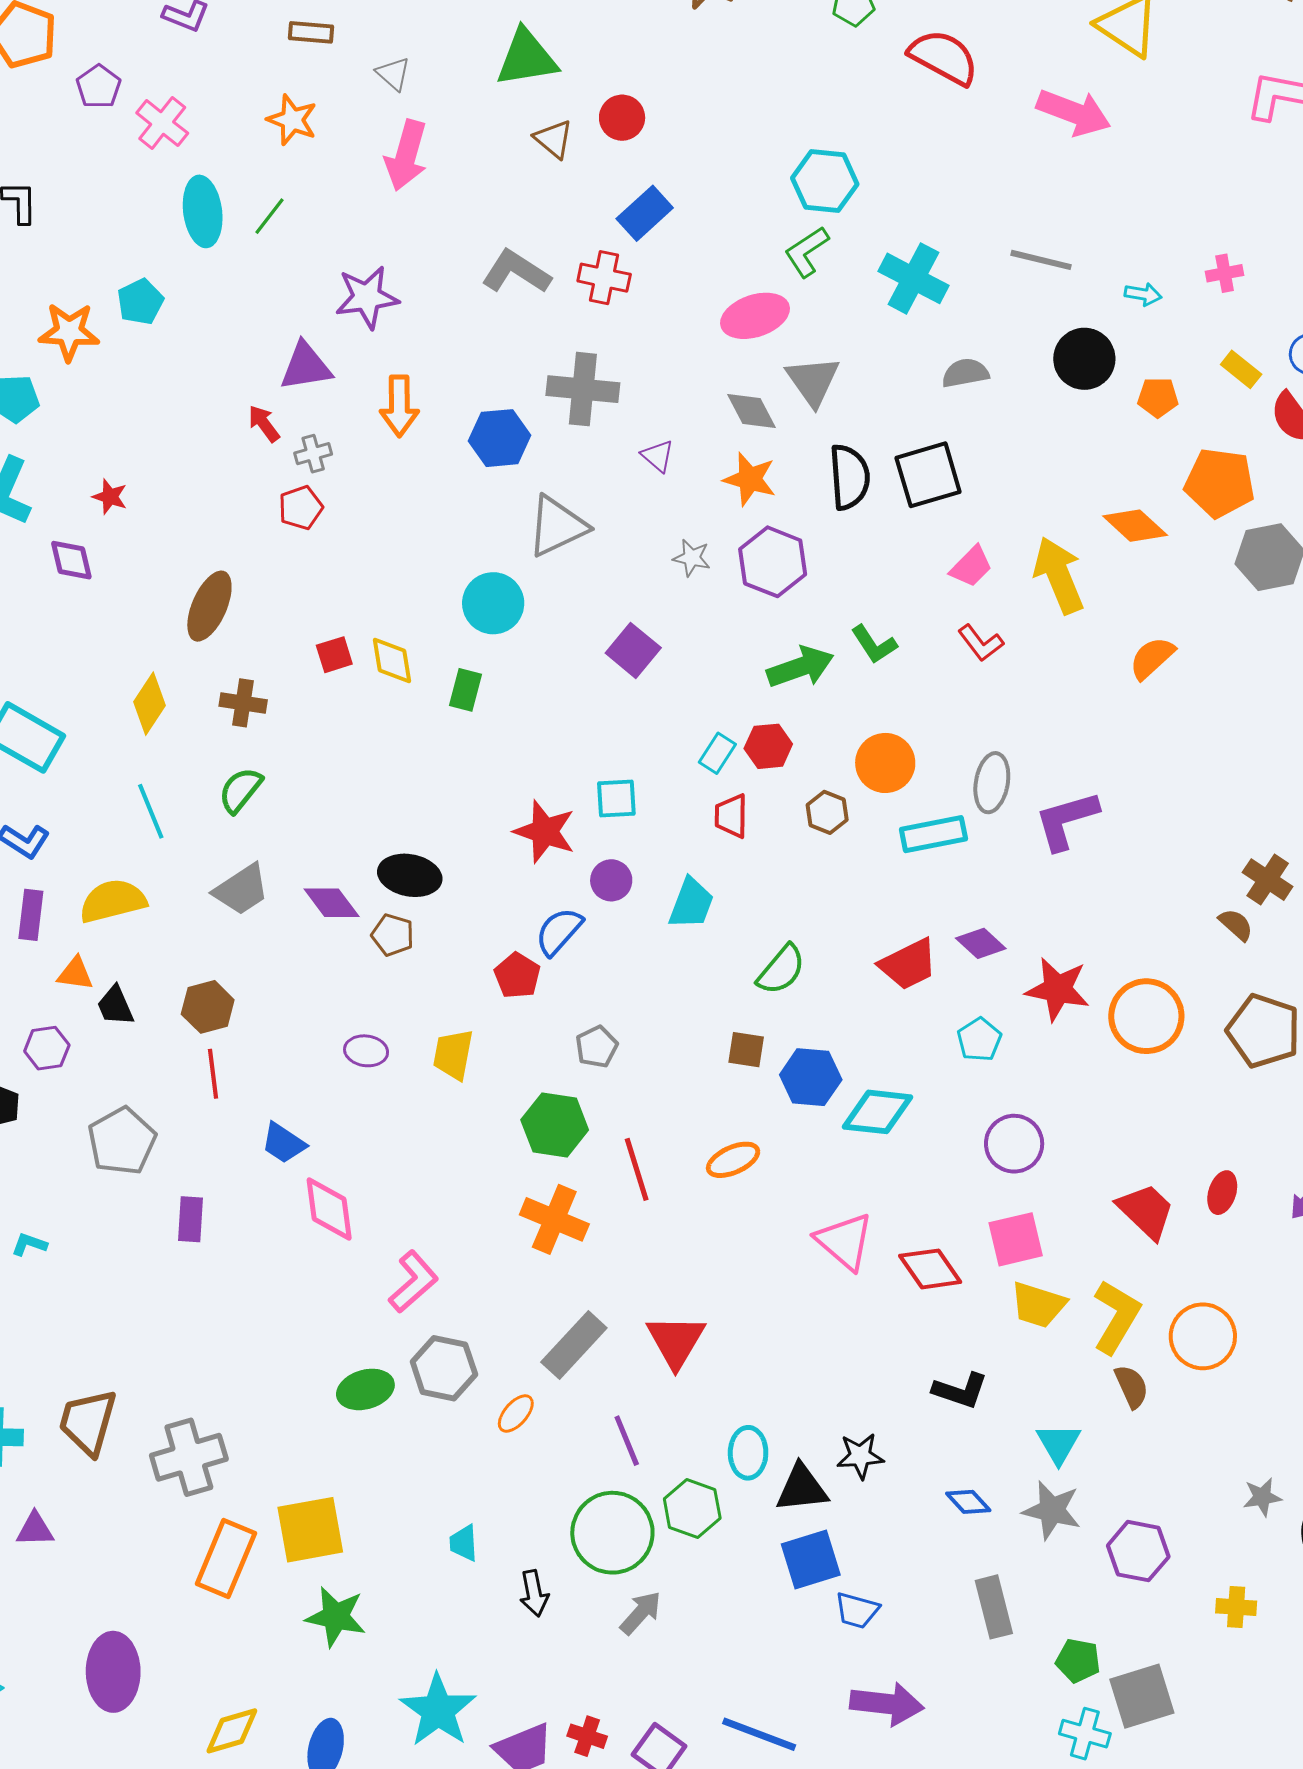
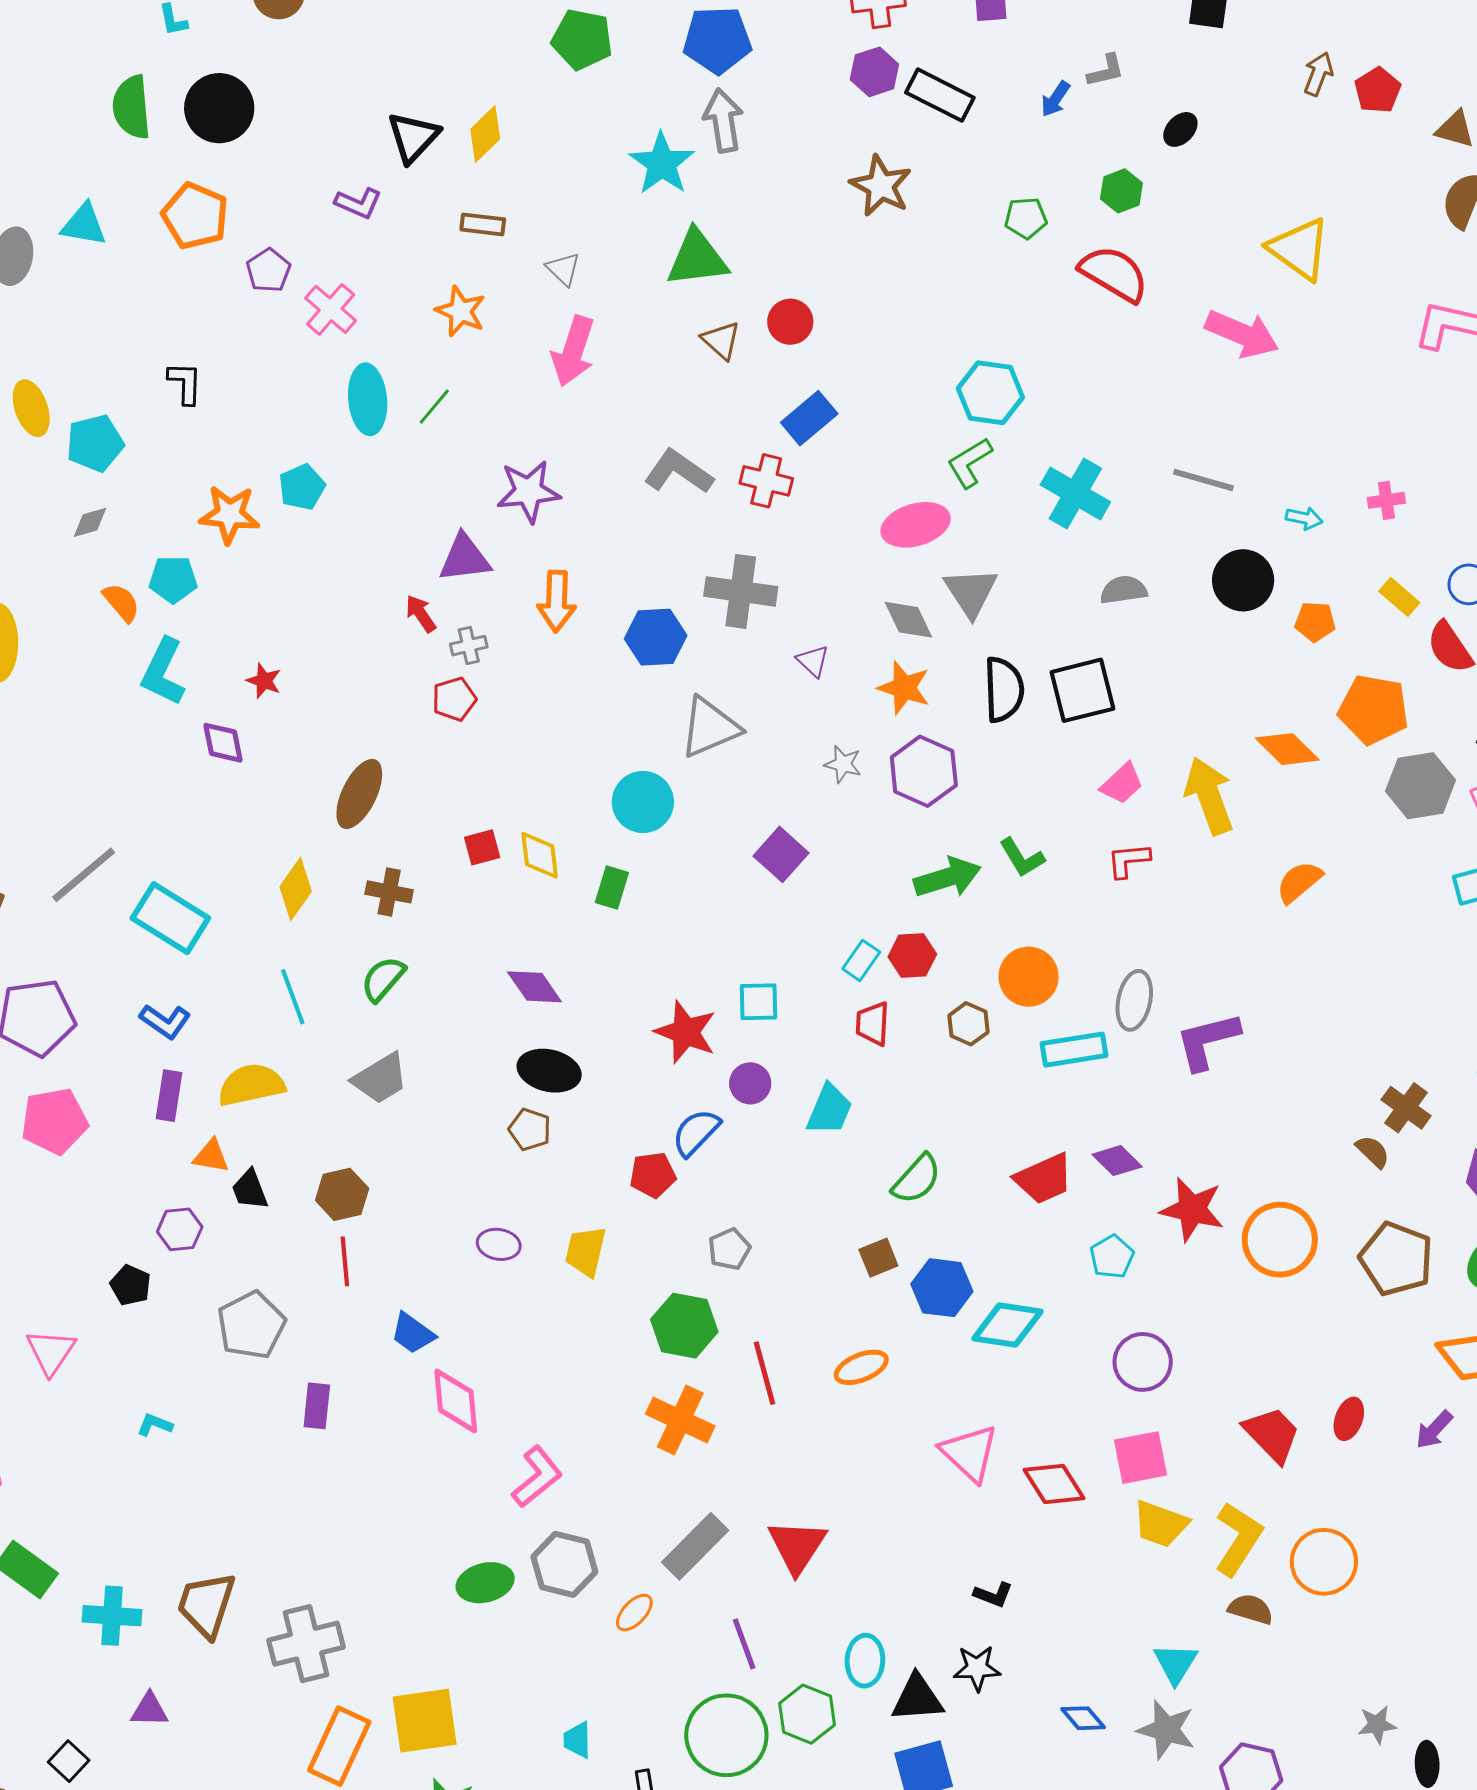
red L-shape: (981, 643) -> (1128, 860), turned 120
purple diamond: (332, 903) -> (534, 987), moved
red pentagon: (517, 975) -> (653, 1175), turned 30
brown square: (746, 1050) -> (878, 1258), turned -33
brown semicircle: (1132, 1387) -> (1251, 1609), turned -51
black L-shape: (960, 1391) -> (993, 1595), moved, size x0.7

